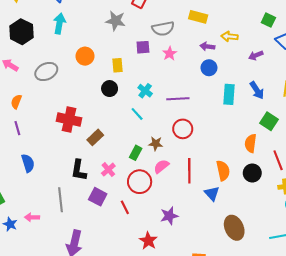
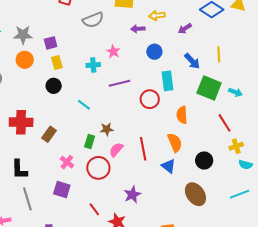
gray star: (116, 21) -> (23, 35), moved
purple square: (143, 47) -> (51, 43), moved
pink star: (170, 54) -> (113, 52), moved
blue circle: (209, 68) -> (154, 52), moved
cyan cross: (145, 91) -> (93, 65), moved, turned -32
cyan rectangle: (229, 94) -> (167, 81), moved
green square: (269, 121) -> (209, 88), size x1.4
red circle: (183, 129) -> (150, 99), moved
orange semicircle: (251, 143) -> (182, 115), moved
black L-shape: (79, 170) -> (19, 169), moved
black circle: (252, 173) -> (204, 161), moved
red line: (125, 207) -> (94, 209), moved

